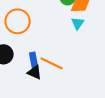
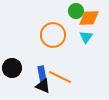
orange circle: (18, 21) -> (53, 35), moved

